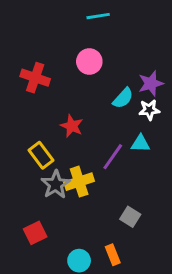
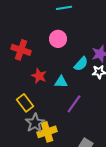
red star: (72, 126) -> (39, 76), moved
cyan triangle: (141, 143) -> (61, 82), moved
yellow cross: (79, 182) -> (47, 132), moved

